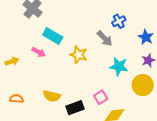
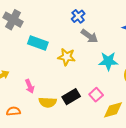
blue cross: (119, 21) -> (78, 16), moved
pink arrow: (39, 52) -> (30, 86), moved, turned 48
black rectangle: (75, 108) -> (71, 97), moved

